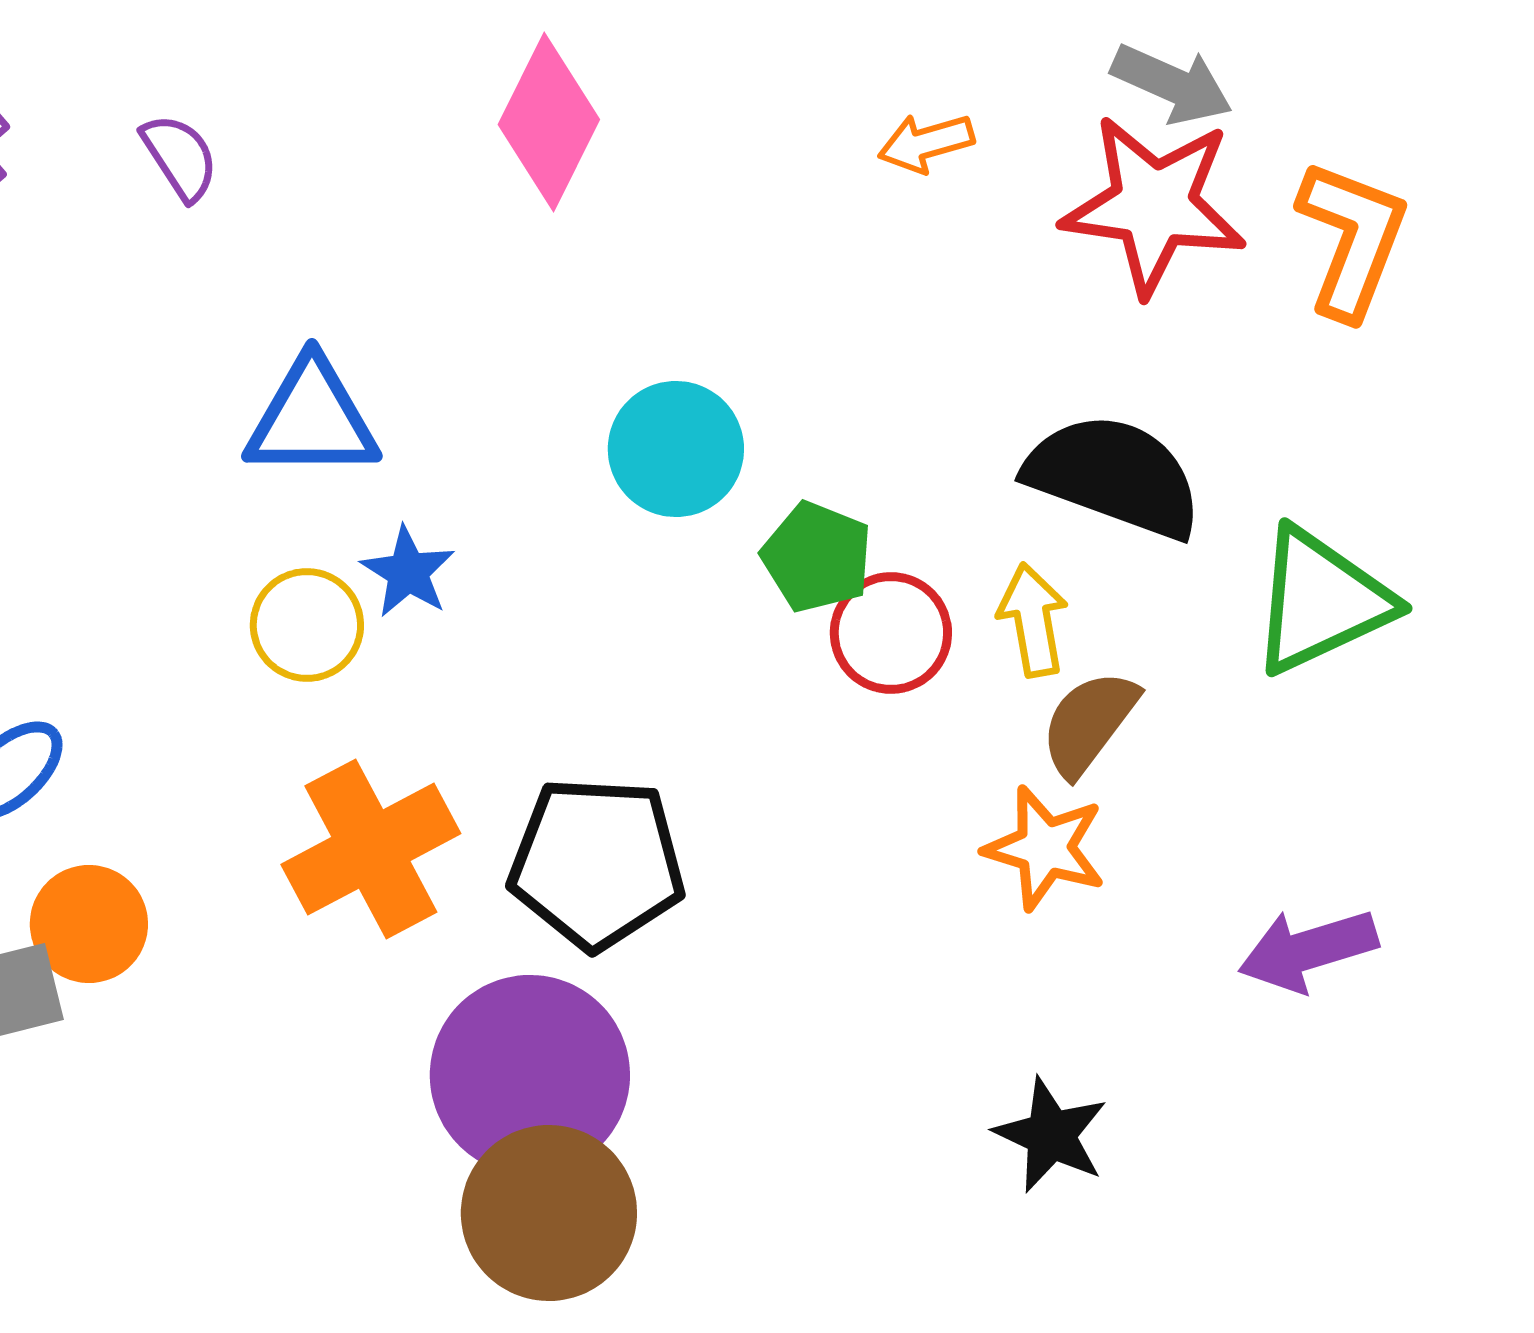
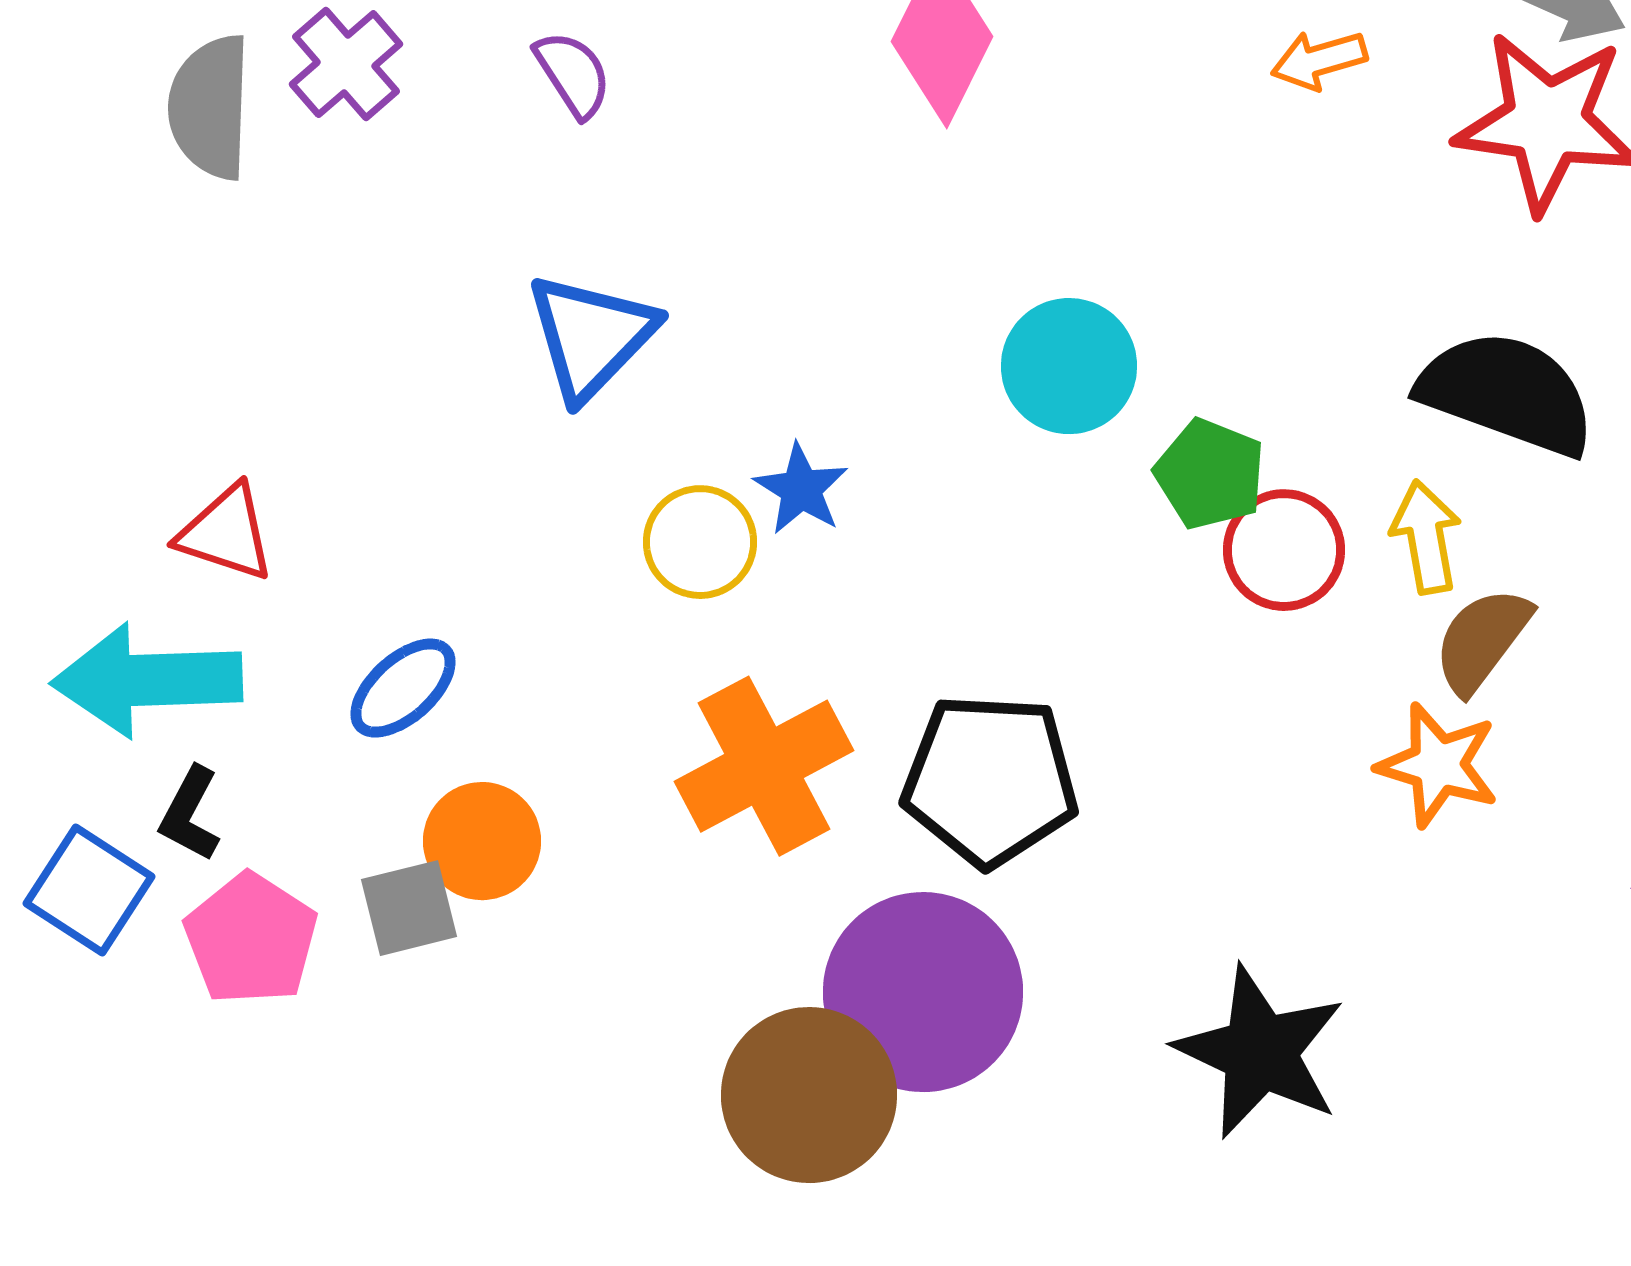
blue triangle: (312, 419) -> (591, 336), moved, turned -46
black star: (1051, 1135) -> (1260, 1052), moved, size x1.5
brown circle: (549, 1213) -> (809, 1095), moved

